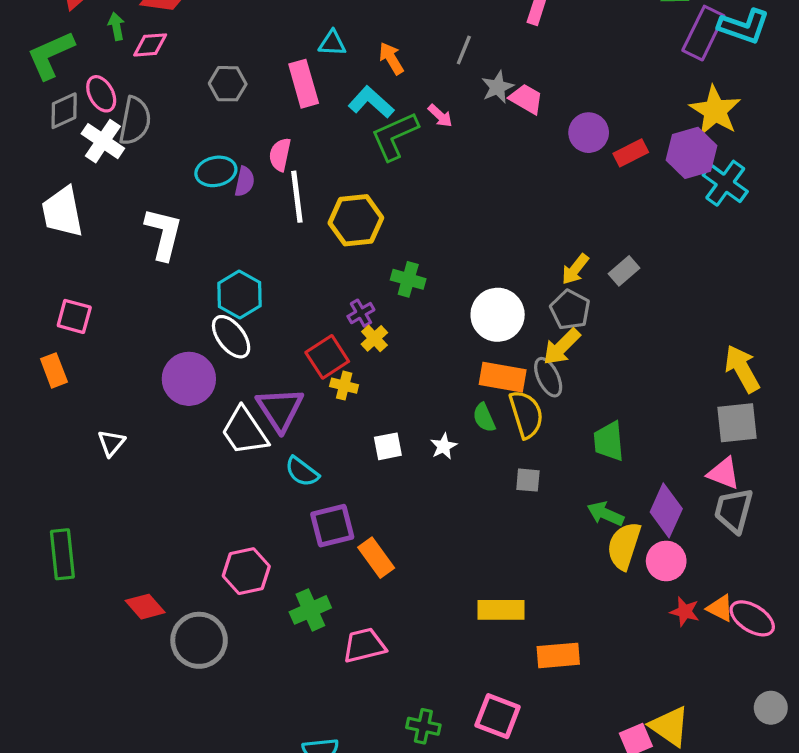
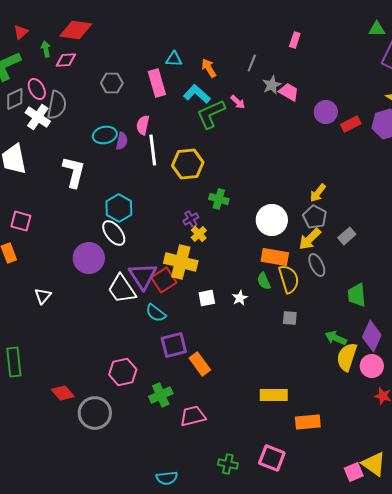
gray rectangle: (624, 271) -> (347, 236), moved
red square: (327, 357) -> (164, 280), moved
gray ellipse: (548, 377) -> (317, 265), moved
yellow cross: (344, 386) -> (181, 262), size x2.0
green trapezoid: (609, 441) -> (357, 295), moved

